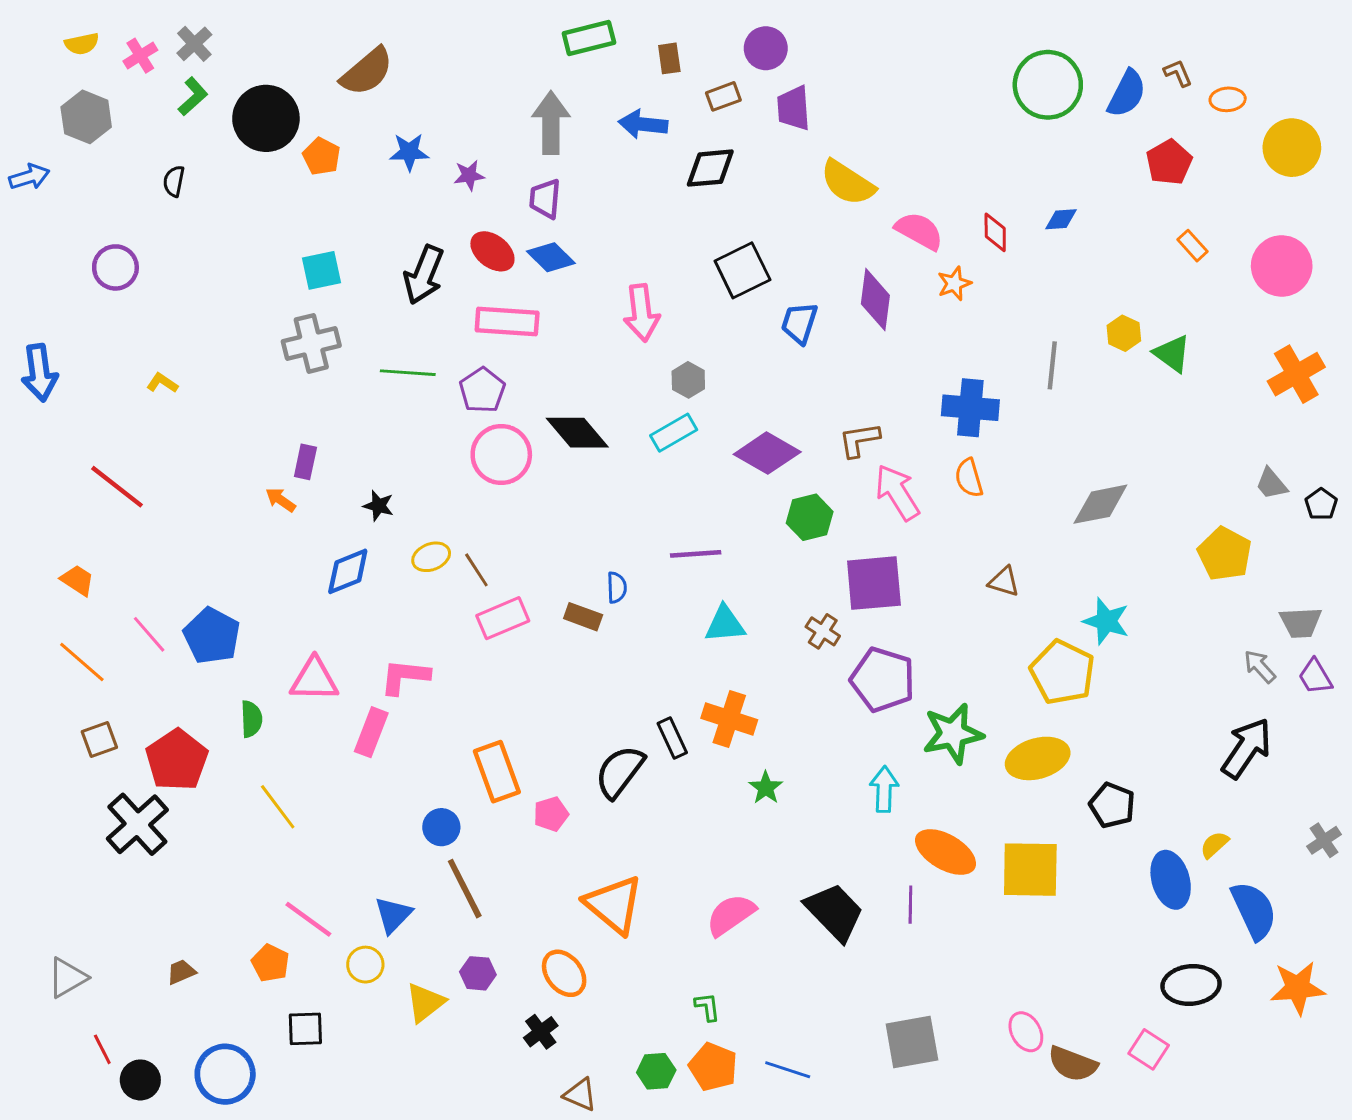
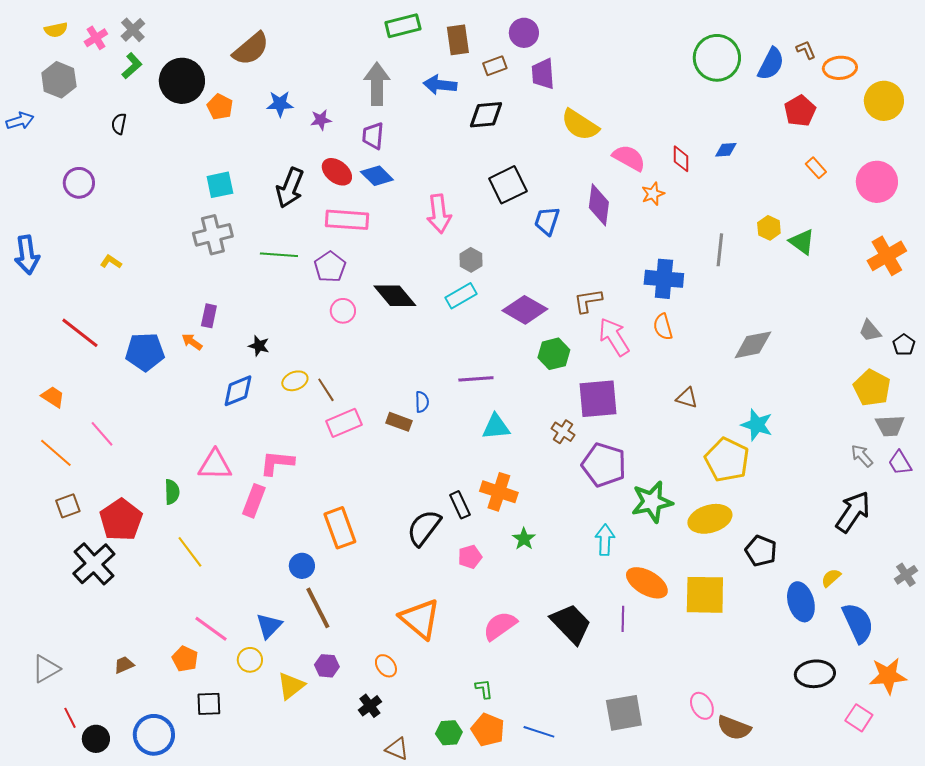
brown rectangle: (669, 58) -> (458, 40), size x1.4
orange ellipse: (1228, 99) -> (840, 68), size x1.4
pink circle: (501, 455) -> (343, 311), size x0.6
yellow pentagon: (1225, 554) -> (872, 388), moved
blue pentagon: (212, 636) -> (145, 352), moved, turned -30
pink pentagon: (551, 814) -> (470, 557), moved
orange ellipse: (564, 973) -> (386, 666), size x0.7
pink square: (1149, 1049) -> (859, 718), moved

